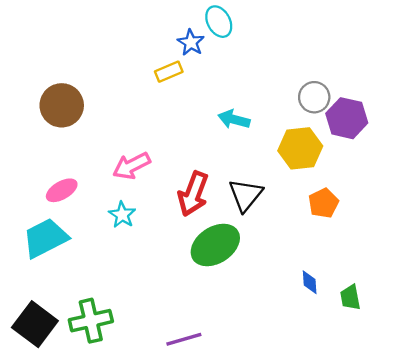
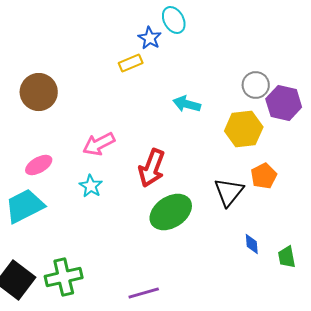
black triangle: (246, 195) -> (229, 192), moved

